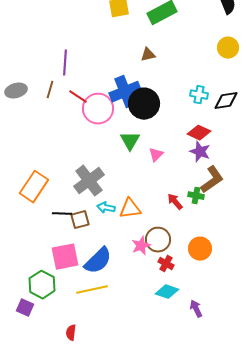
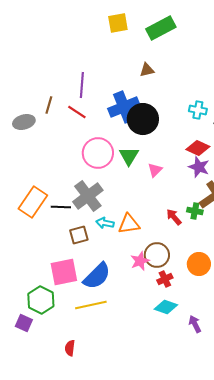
purple line: (65, 63) -> (82, 85), moved
gray ellipse: (16, 91) -> (24, 122), moved
pink circle: (98, 109) -> (98, 153), moved
black line: (62, 214) -> (61, 207), moved
red cross: (166, 264) -> (165, 279), turned 35

